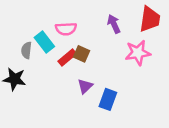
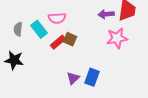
purple arrow: (114, 24) -> (106, 14), moved, turned -70
gray semicircle: (26, 50) -> (18, 29), moved
purple triangle: (85, 86) -> (73, 78), moved

